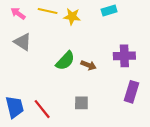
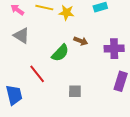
brown arrow: (89, 65) -> (81, 41), moved
red line: (42, 109) -> (37, 74), moved

